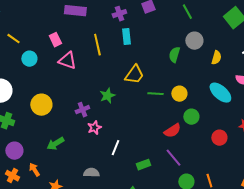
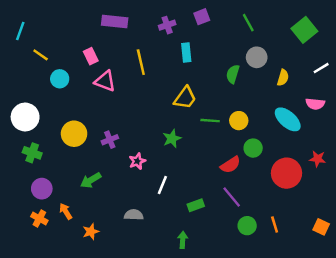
cyan rectangle: (126, 37) -> (186, 53), moved
green star: (107, 96) -> (172, 138), moved
purple cross: (82, 110) -> (110, 140), moved
red circle: (219, 138) -> (287, 173), size x1.6

